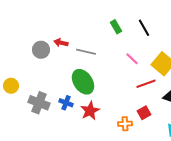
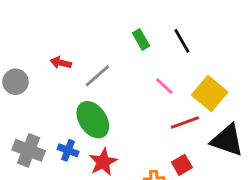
gray circle: (41, 50) -> (15, 82), moved
gray line: (86, 52) -> (97, 76), turned -54

